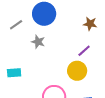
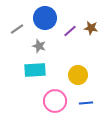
purple line: (84, 51) -> (70, 31), moved
cyan rectangle: (14, 73) -> (35, 70), moved, size x1.5

